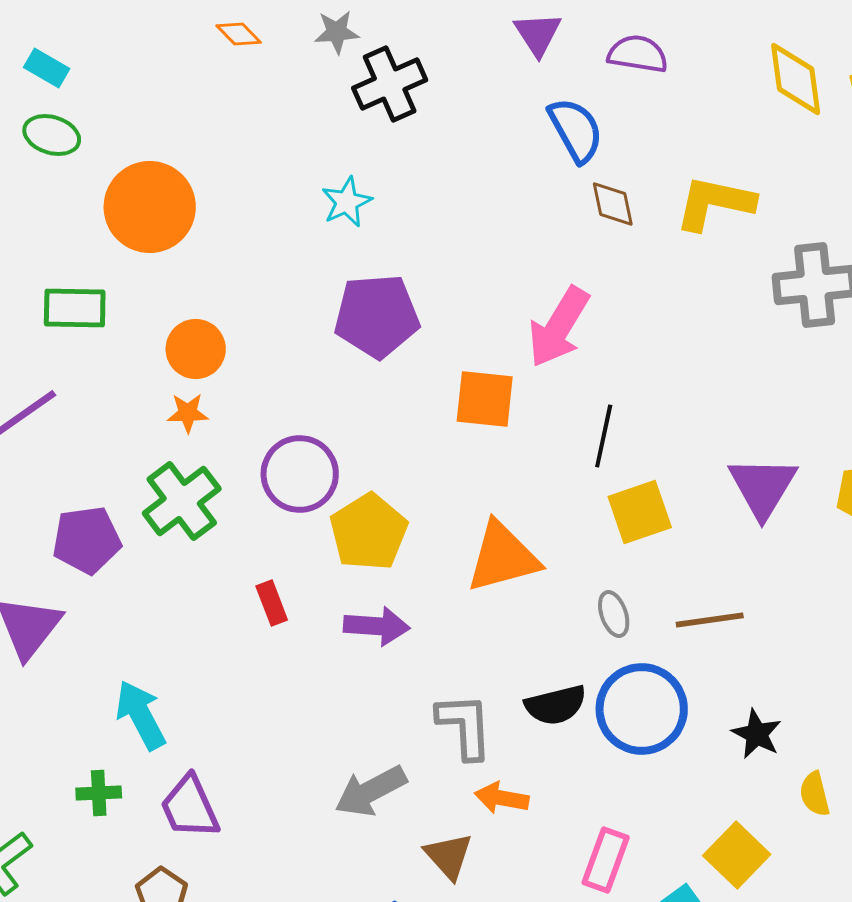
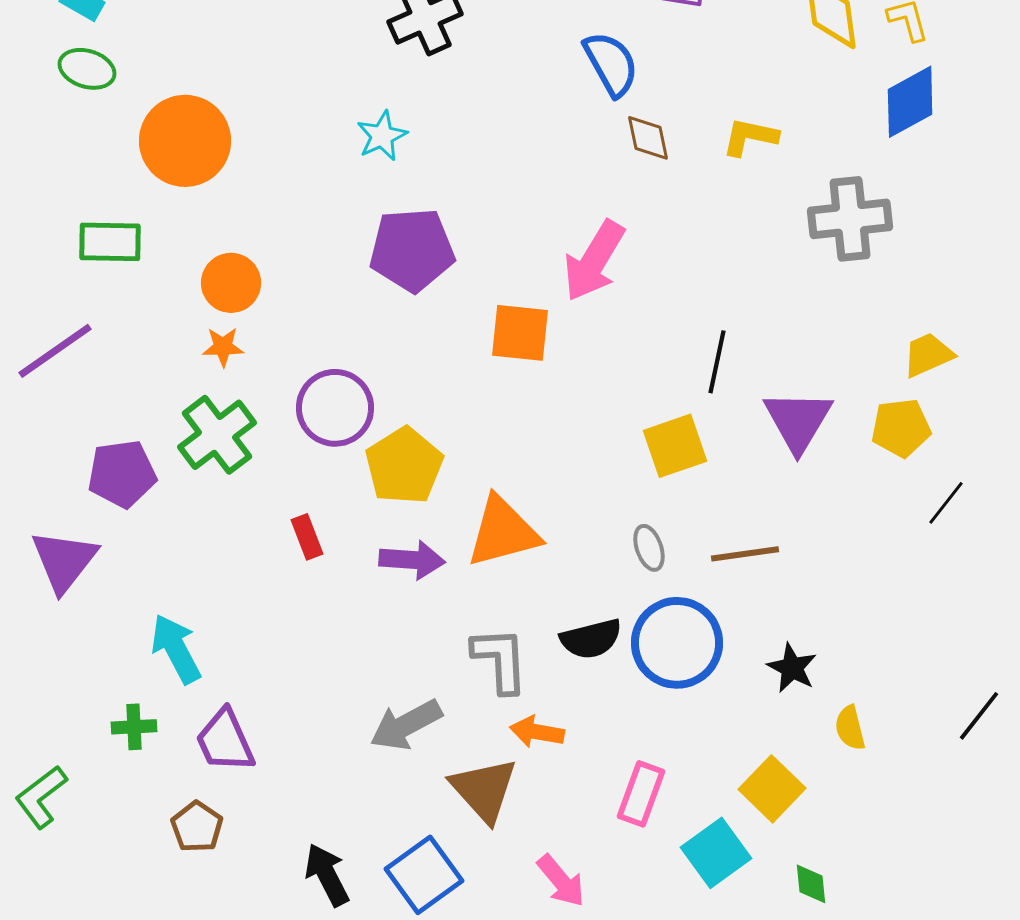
yellow L-shape: (715, 203) -> (750, 137), size x0.7
black line: (604, 436) -> (717, 362), moved
orange triangle: (503, 557) -> (503, 532), moved
brown triangle: (449, 856) -> (484, 790), size x1.4

